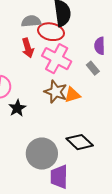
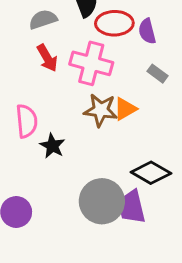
red ellipse: (51, 32) -> (114, 23), moved
gray rectangle: (93, 68) -> (158, 74), moved
purple trapezoid: (59, 177) -> (131, 207), moved

